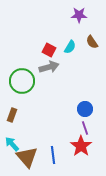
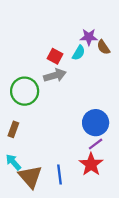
purple star: (79, 15) -> (89, 37), moved
blue circle: (85, 109) -> (96, 123), size x1.5
purple line: (85, 128) -> (96, 144), turned 72

